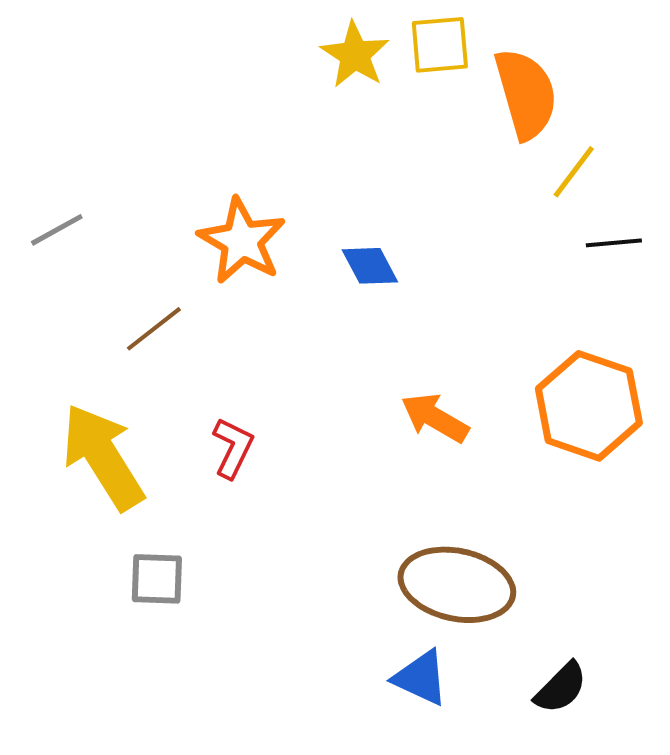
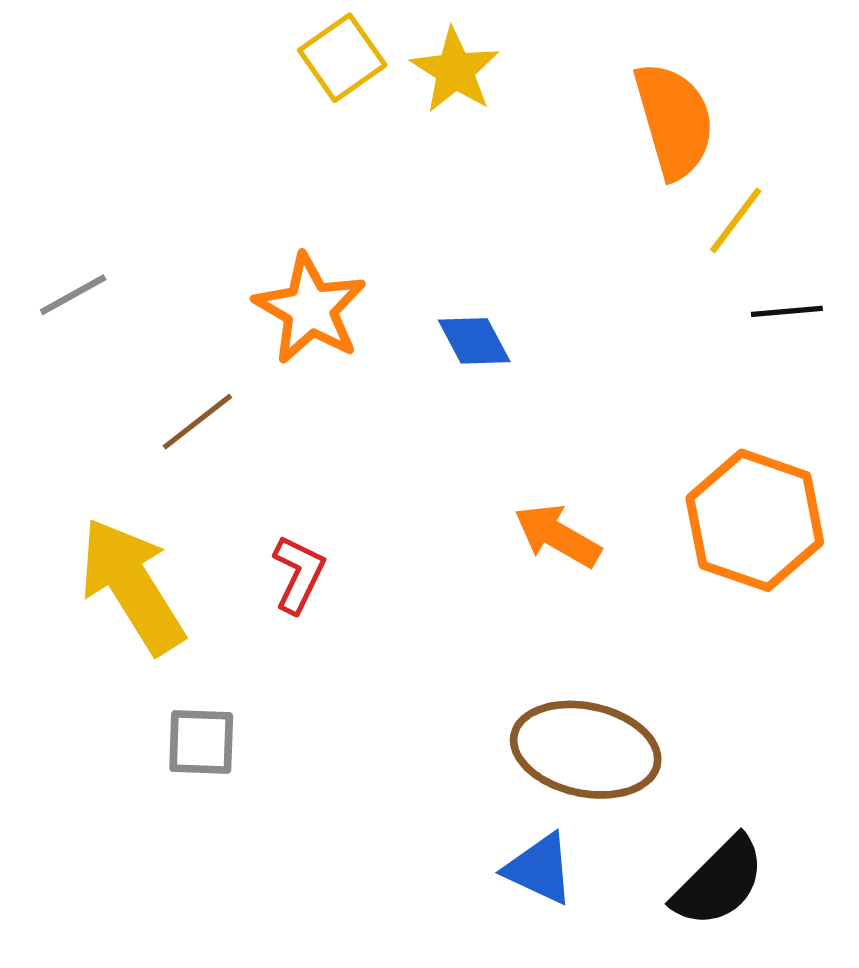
yellow square: (440, 45) -> (342, 58), moved, turned -30
black semicircle: (561, 688) -> (719, 882), size x1.4

